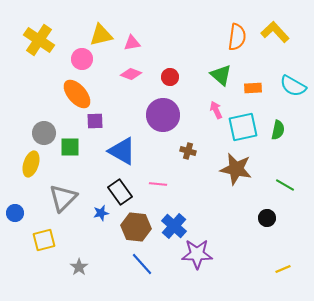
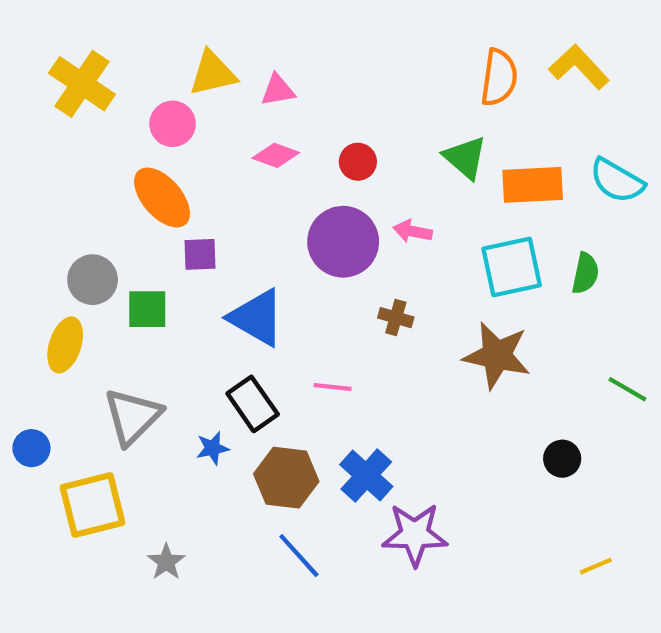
orange rectangle: (253, 88) -> (533, 185), size x1.6
pink arrow: (216, 110) -> (413, 231), moved, turned -54
green line: (285, 185) -> (627, 389), moved
yellow square: (44, 240) -> (93, 505), size x1.4

